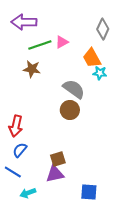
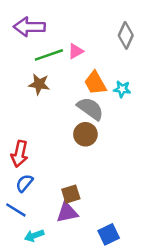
orange trapezoid: (92, 58) -> (95, 83), moved
blue square: (89, 192) -> (109, 234), turned -30

